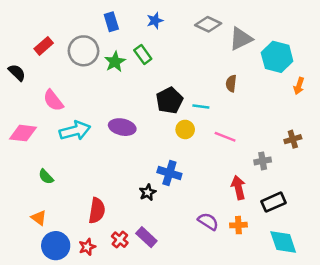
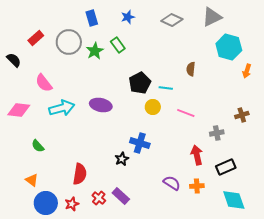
gray triangle: (241, 39) -> (212, 17), moved

